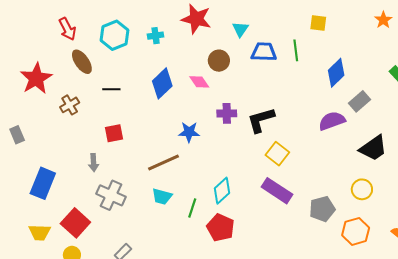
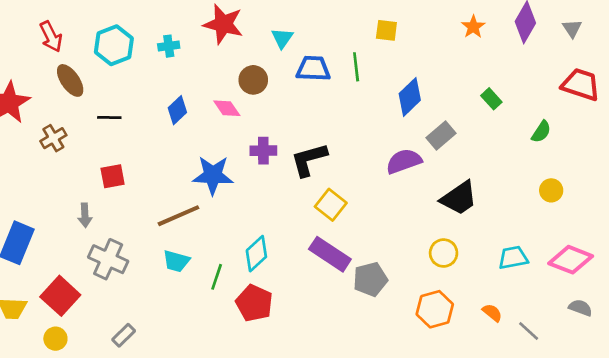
blue diamond: (162, 83) -> (177, 110), size x0.7
blue star: (189, 132) -> (213, 175), size x1.4
gray pentagon: (322, 209) -> (370, 279), moved

